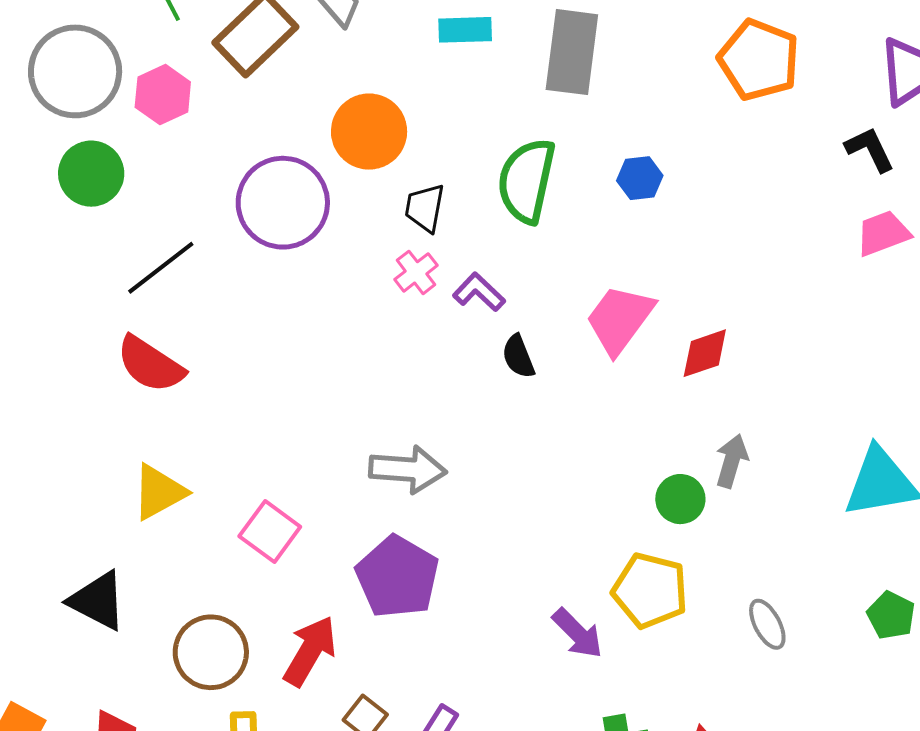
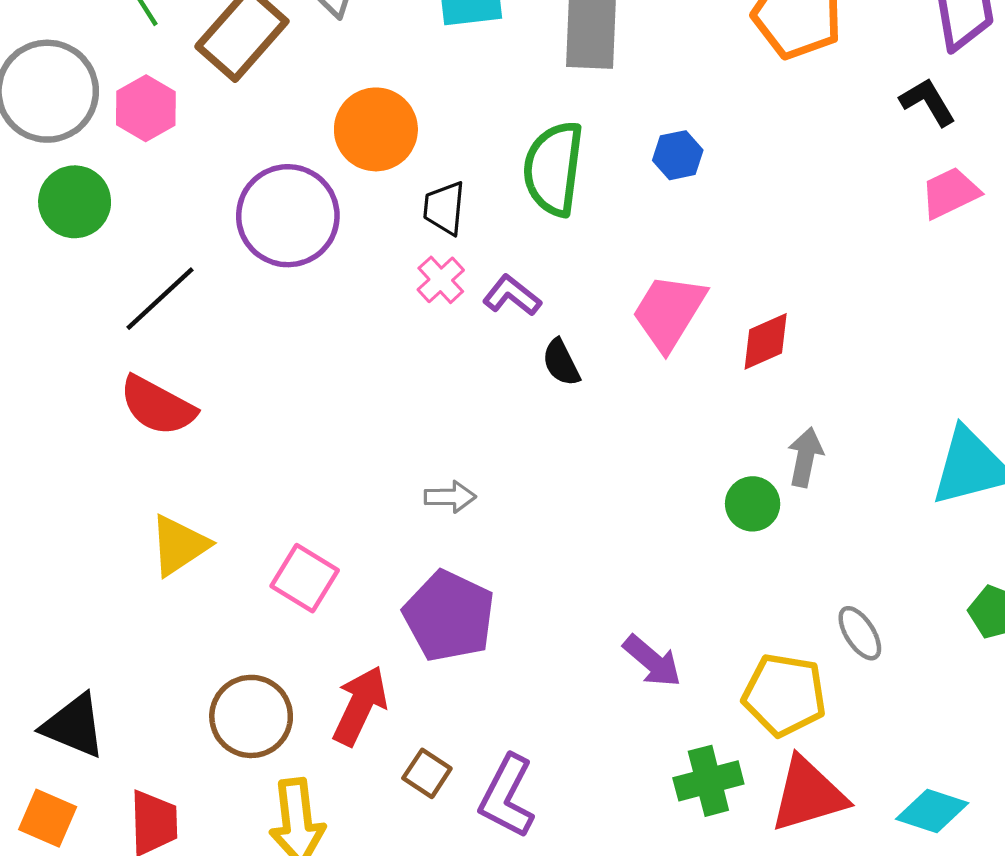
gray arrow: (408, 469) -> (450, 497), size x0.6
yellow pentagon: (650, 590) -> (784, 695), moved
black triangle: (98, 601) -> (74, 726), moved

